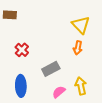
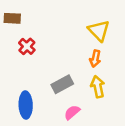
red cross: (22, 50) -> (27, 46), moved
yellow arrow: (81, 86) -> (98, 87), moved

